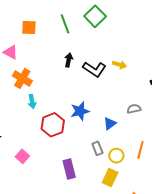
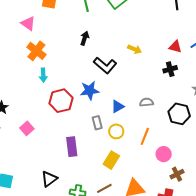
black L-shape: (94, 69) -> (105, 65), moved
gray semicircle: (134, 109) -> (146, 102), moved
gray rectangle: (97, 148) -> (97, 123), moved
yellow circle: (116, 156) -> (116, 131), moved

